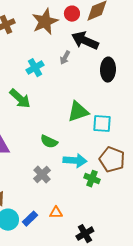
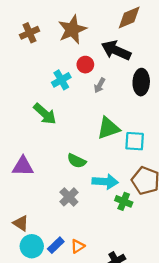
red circle: (72, 14) -> (85, 65), moved
gray arrow: (65, 58) -> (100, 85), moved
orange triangle: (56, 213) -> (78, 246), moved, turned -32

